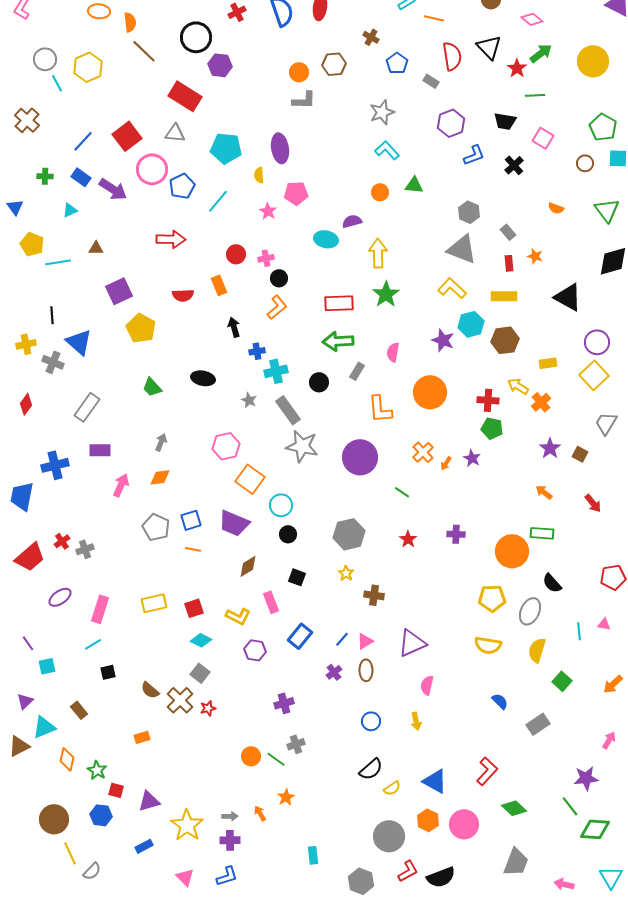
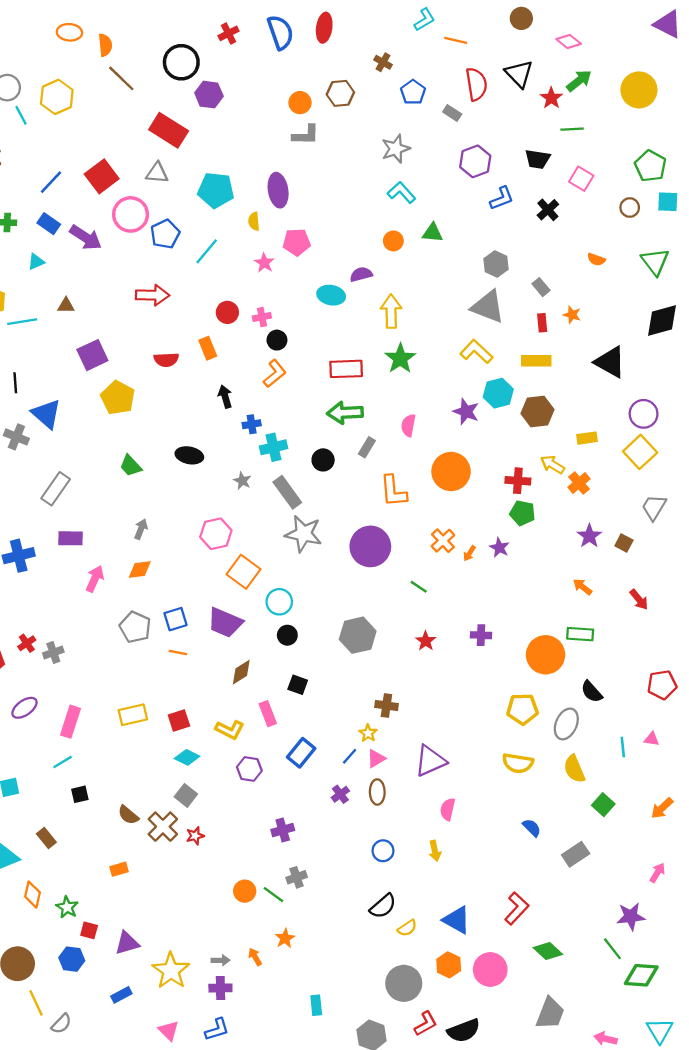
yellow star: (346, 573) -> (368, 733), moved
yellow semicircle: (537, 650) -> (574, 769), turned -40

